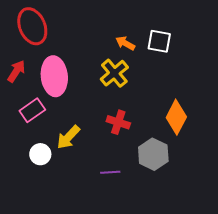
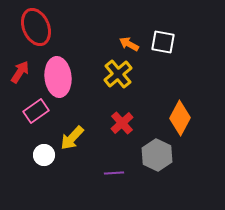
red cross: (118, 122) -> (122, 123), turned 30

